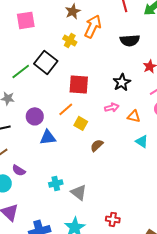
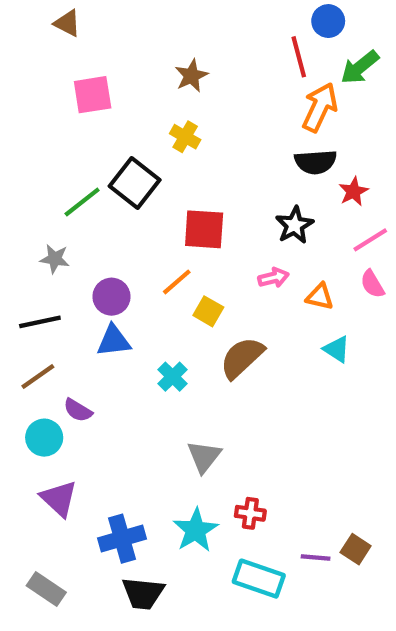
orange arrow: (93, 26) -> (320, 107), moved
black semicircle: (130, 40) -> (316, 162), moved
blue triangle: (48, 137) -> (114, 341), moved
brown semicircle: (97, 145) -> (242, 358), size x1.6
cyan cross: (56, 183) -> (173, 377), moved, turned -32
gray triangle: (79, 192) -> (204, 457), turned 30
red cross: (113, 219) -> (250, 513), moved

